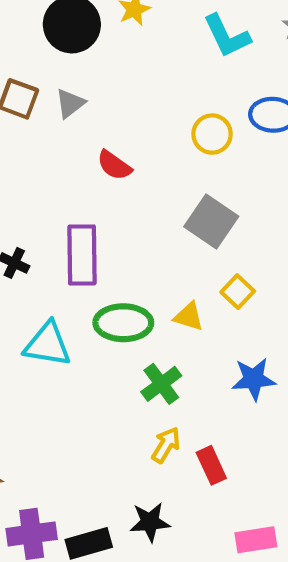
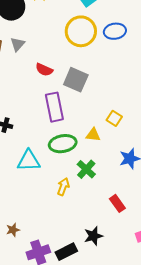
yellow circle: (212, 134) -> (81, 31), moved, size x1.6
gray square: (211, 221) -> (76, 80), moved
purple rectangle: (82, 255) -> (54, 107), moved
yellow arrow: (166, 445) -> (63, 187), moved

